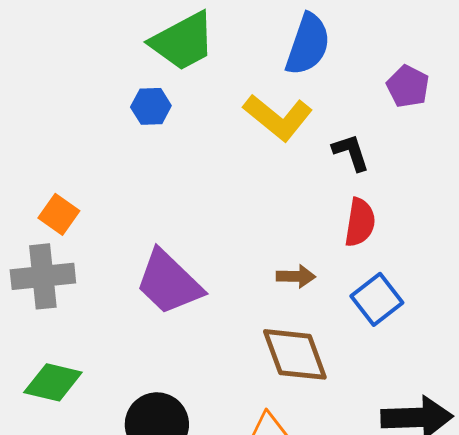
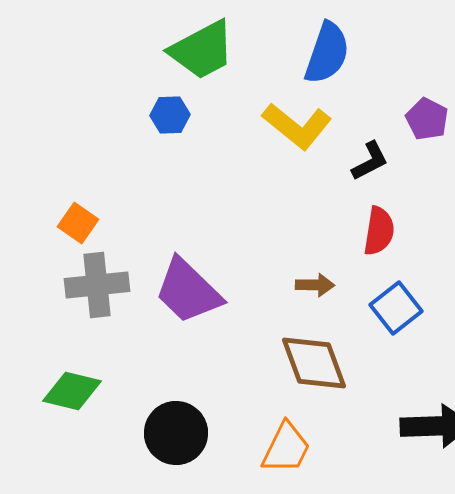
purple pentagon: (408, 86) -> (427, 119), moved
black L-shape: (351, 152) -> (370, 161), turned 81
gray cross: (43, 276) -> (97, 285), moved

